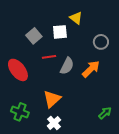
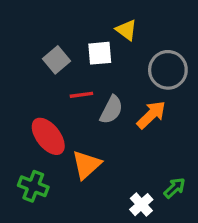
gray circle: (101, 42) -> (168, 70), size x1.5
red ellipse: (18, 70) -> (48, 136), moved
white cross: (54, 123) -> (141, 205), moved

